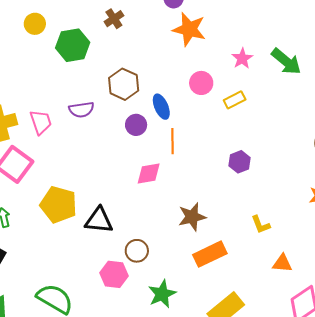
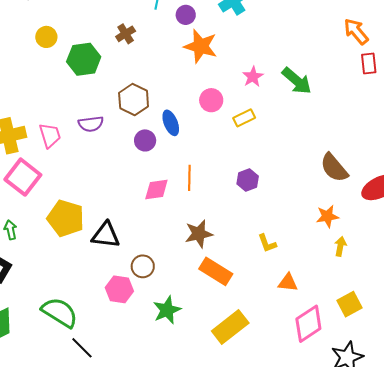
orange line: (172, 141) -> (189, 178), moved
orange rectangle: (210, 254) -> (216, 271), turned 56

